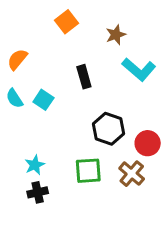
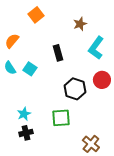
orange square: (67, 22) -> (36, 15), moved
cyan L-shape: (139, 69) -> (96, 48), turned 85
red circle: (148, 143) -> (102, 80), moved
brown cross: (132, 174) -> (91, 144), moved

